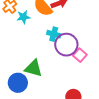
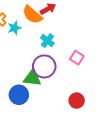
cyan cross: (54, 34) -> (47, 41), turned 32
purple circle: (66, 45) -> (44, 66), moved

